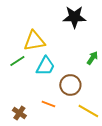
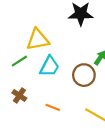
brown circle: (70, 85) -> (84, 75), moved
brown cross: (19, 113) -> (19, 96), moved

